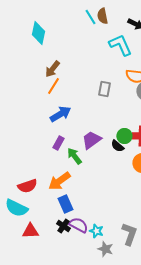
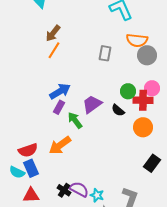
blue arrow: (60, 114) -> (60, 91), moved
green circle: (124, 136) -> (128, 91), moved
blue rectangle: (65, 204) -> (31, 168), moved
cyan semicircle: (16, 208) -> (17, 172), size x0.7

